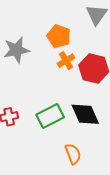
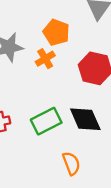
orange cross: (66, 61) -> (45, 59), moved

